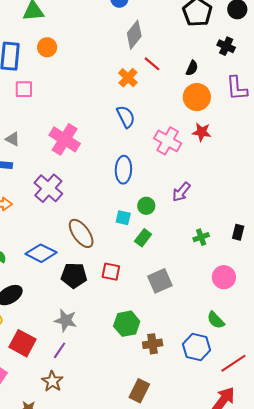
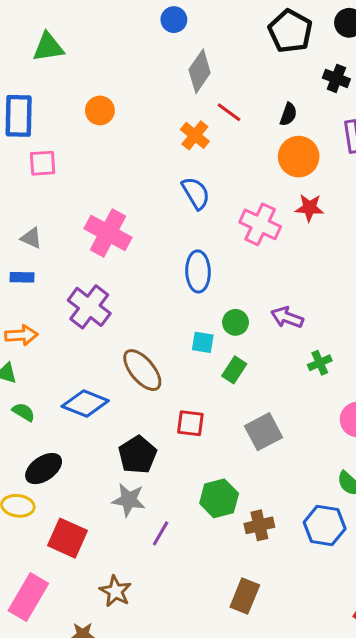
orange circle: (47, 47) -> (100, 110), moved
purple arrow: (181, 192) -> (287, 317), moved, turned 75
black pentagon: (74, 275) -> (138, 455), moved, turned -30
purple line: (60, 350) -> (161, 533), moved

